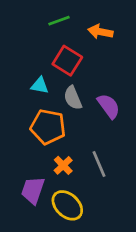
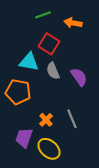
cyan triangle: (40, 85) -> (29, 62), size x1.5
orange pentagon: (48, 127) -> (18, 92), moved

